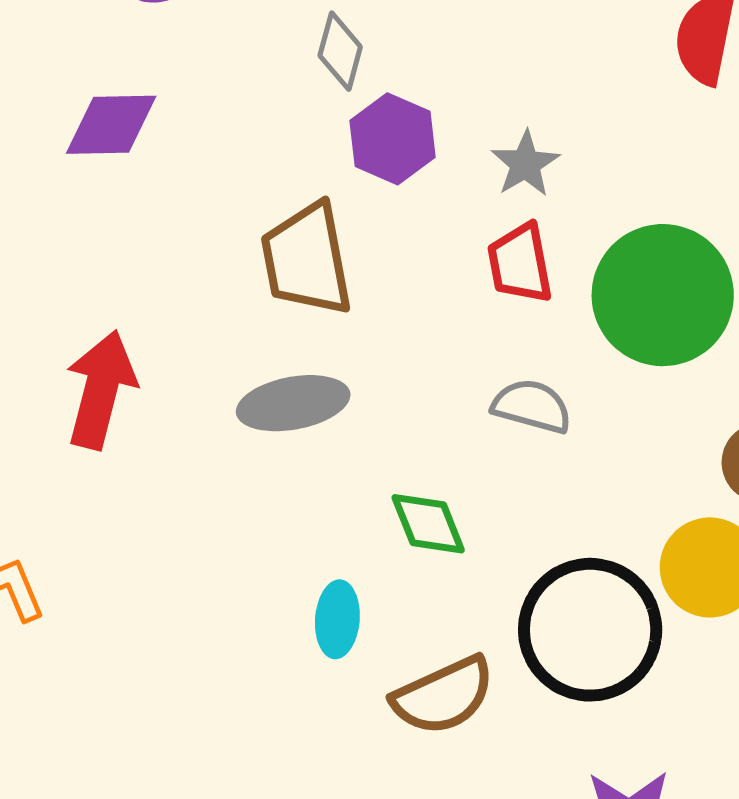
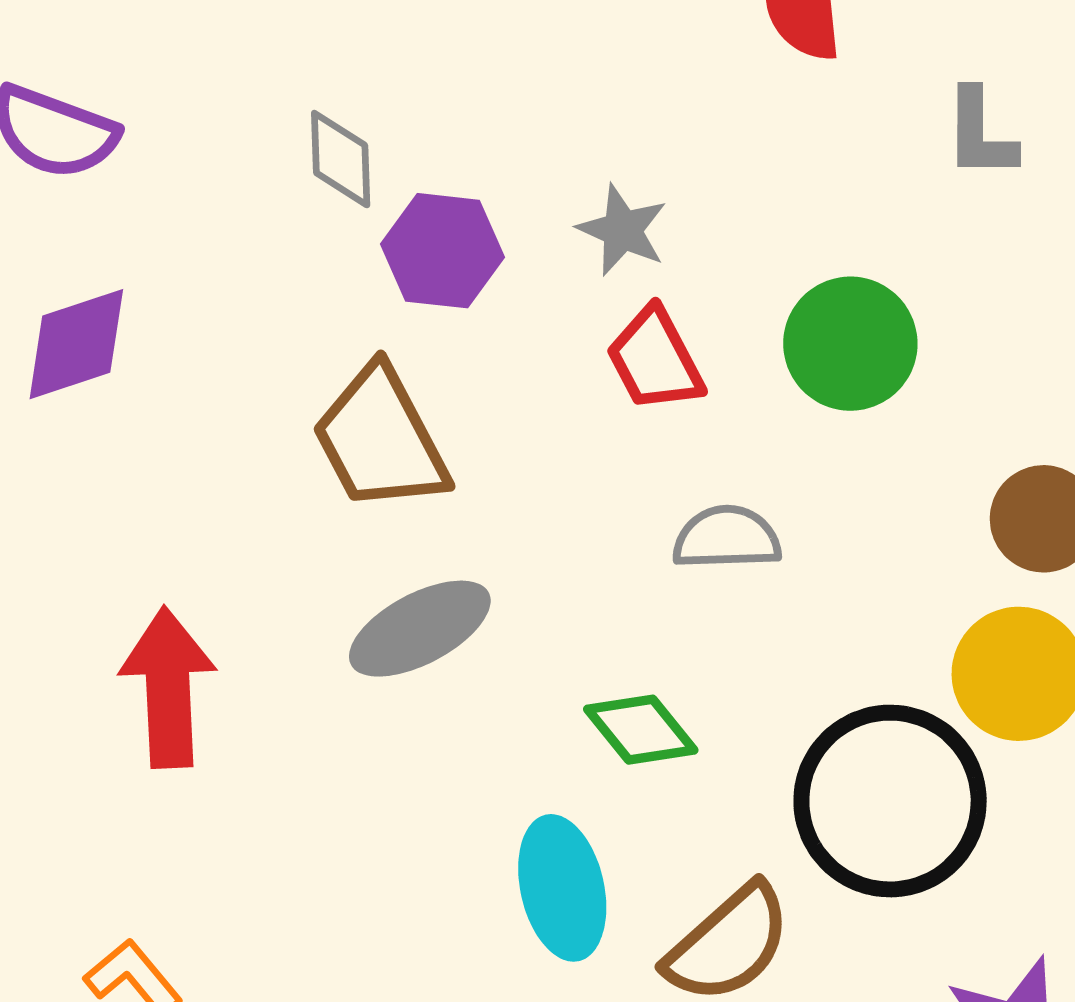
green circle: (663, 295) -> (850, 344), size x0.7
cyan ellipse: (337, 619) -> (562, 888), size x1.4

